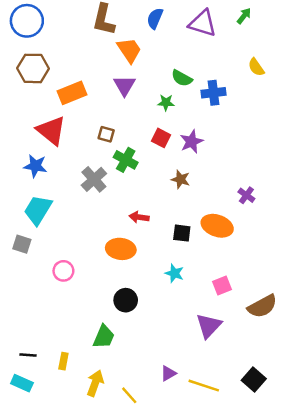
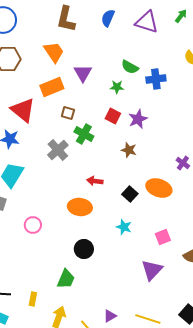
orange trapezoid: (129, 50) -> (54, 52), moved
orange rectangle: (72, 93) -> (52, 87), moved
black square: (182, 233) -> (130, 194), turned 35
purple triangle: (168, 373) -> (110, 316), moved

